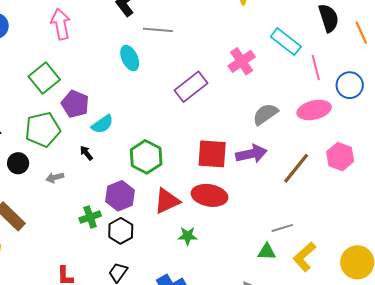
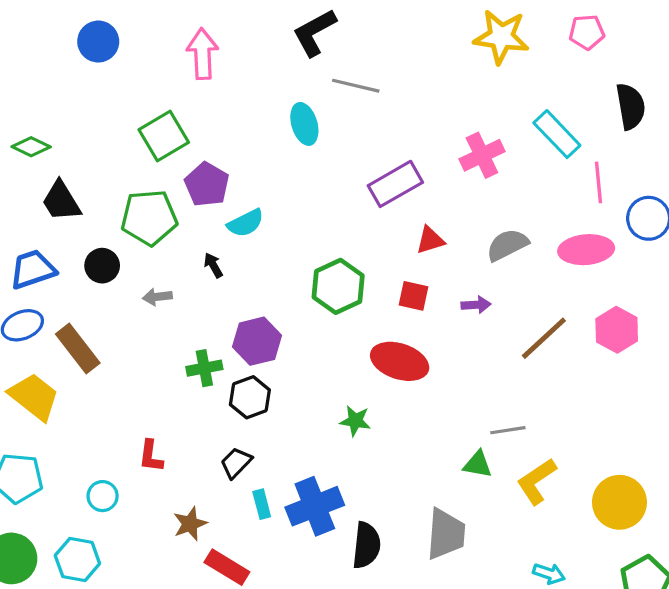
red square: (212, 154) -> (413, 296), size x0.6
purple arrow: (251, 154) -> (476, 305), size x0.6
green hexagon: (146, 157) -> (338, 286), moved
red triangle: (167, 201) -> (430, 240), moved, size x0.7

